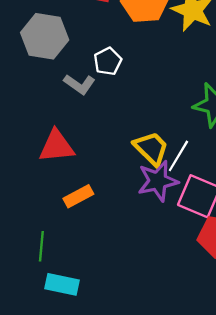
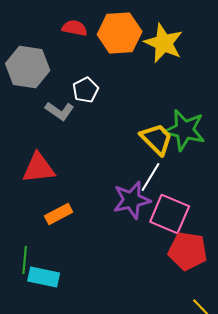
yellow trapezoid: (151, 148) -> (157, 139), moved
cyan rectangle: (62, 284) -> (44, 277), moved

